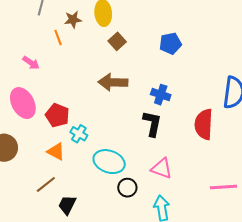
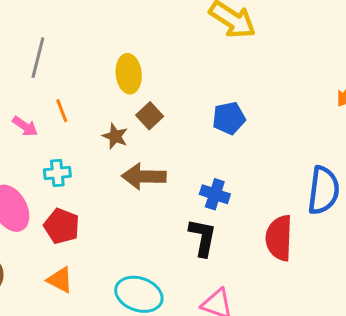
brown star: (73, 20) -> (115, 136), moved, turned 30
pink arrow: (31, 63) -> (25, 126), moved
cyan cross: (79, 134) -> (57, 173), moved, turned -36

